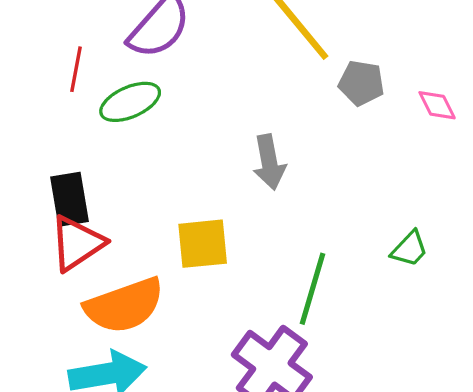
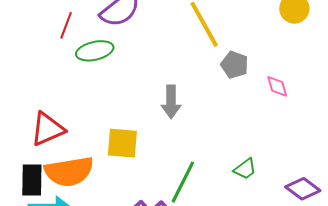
black rectangle: (70, 199) -> (32, 180), moved

